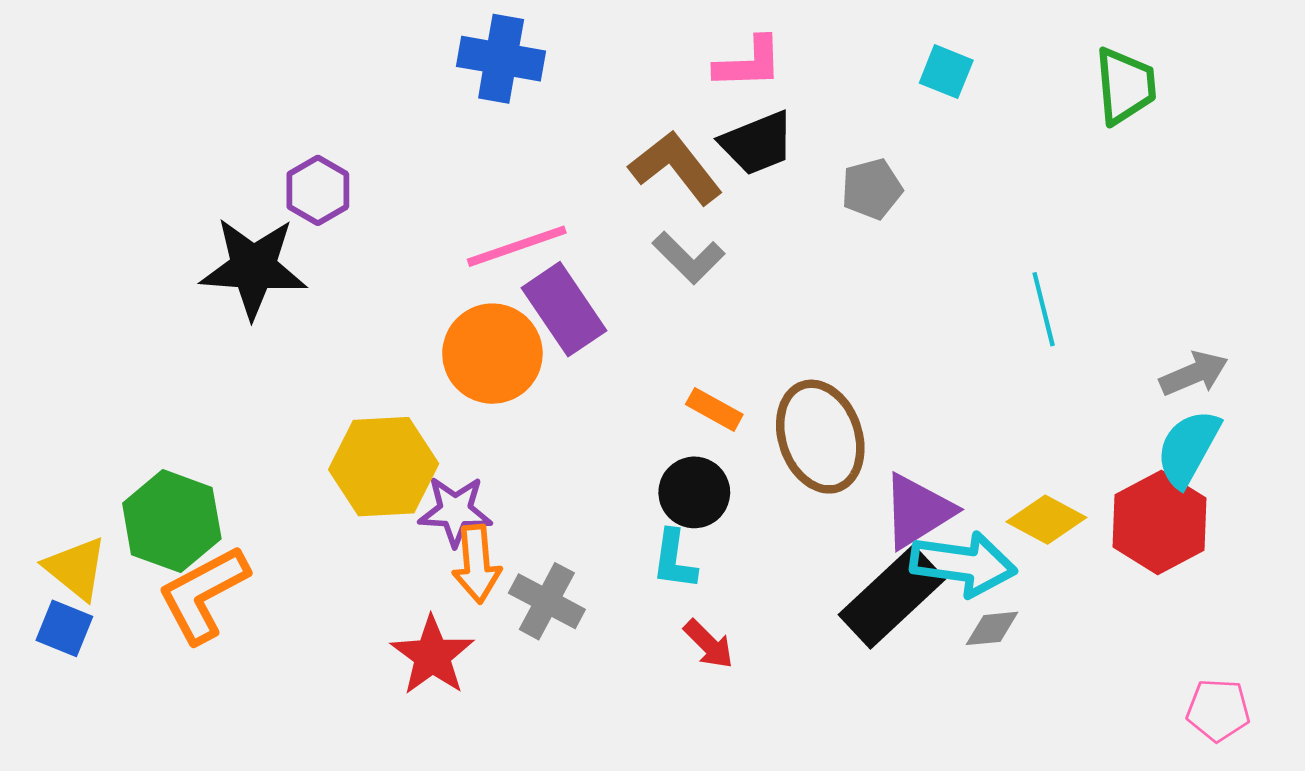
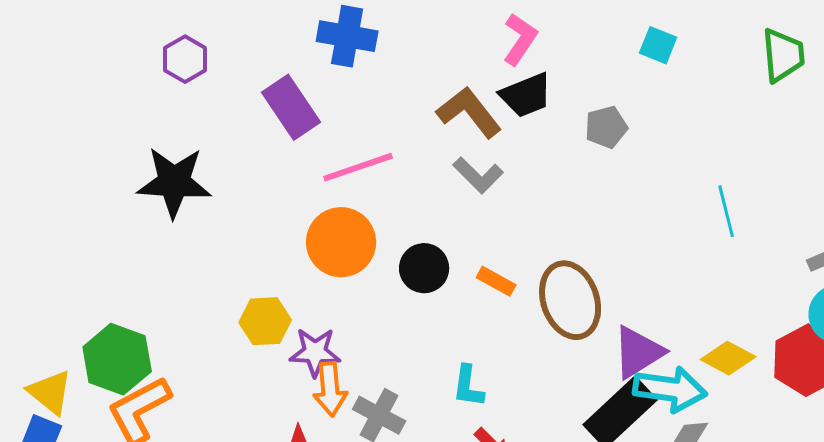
pink L-shape: (749, 63) -> (520, 39), turned -54
purple hexagon: (318, 190) -> (185, 59), moved
purple rectangle: (564, 309) -> (291, 107), moved
yellow hexagon: (384, 467) -> (265, 321), size x0.7
black circle: (694, 492) -> (424, 268), moved

